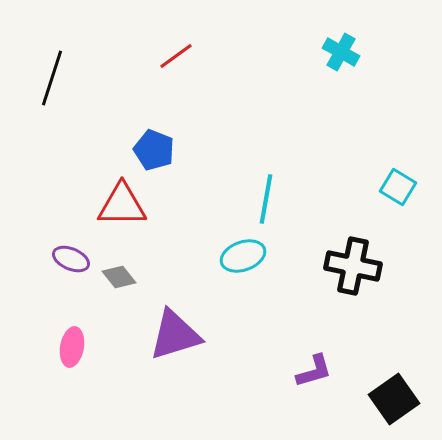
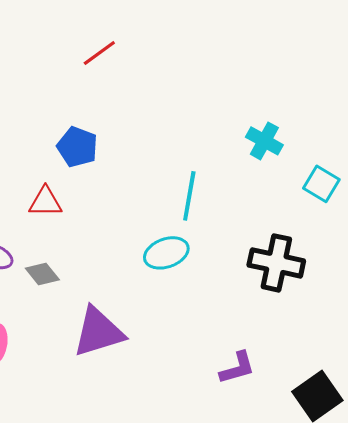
cyan cross: (341, 52) -> (264, 141), moved
red triangle: (122, 205) -> (45, 202), size x0.7

